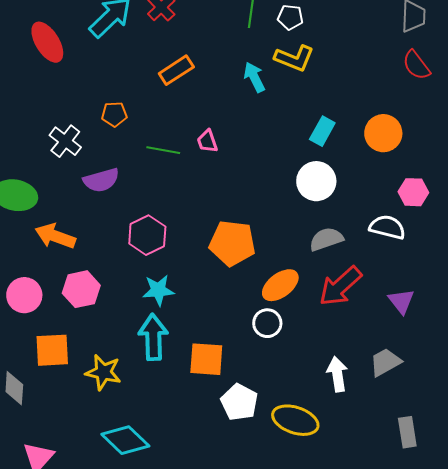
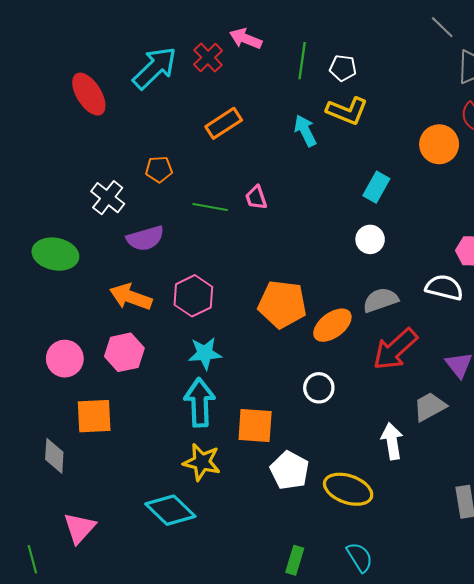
orange circle: (383, 133) -> (439, 144), moved
white circle: (316, 181) -> (370, 239), size x0.7
orange arrow: (55, 236) -> (131, 297), moved
orange ellipse: (280, 285) -> (332, 325), moved
gray trapezoid: (385, 362) -> (430, 407), moved
yellow star: (103, 372) -> (202, 462), moved

